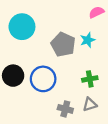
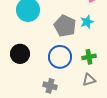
blue circle: (43, 79) -> (60, 57), moved
gray cross: (65, 109) -> (50, 86), moved

